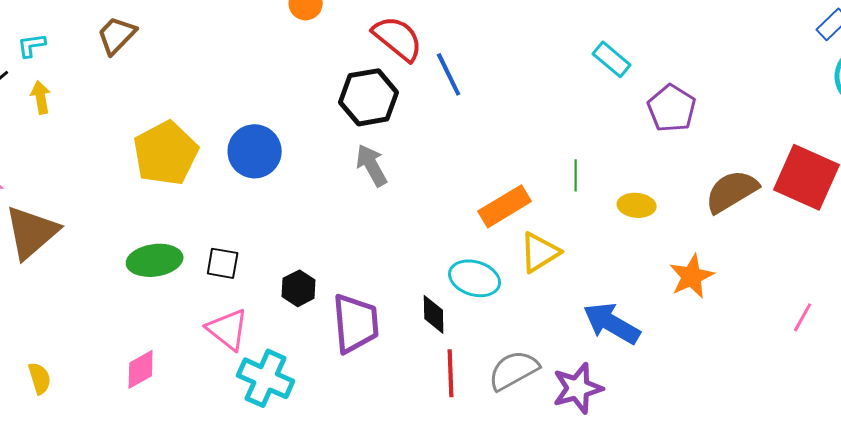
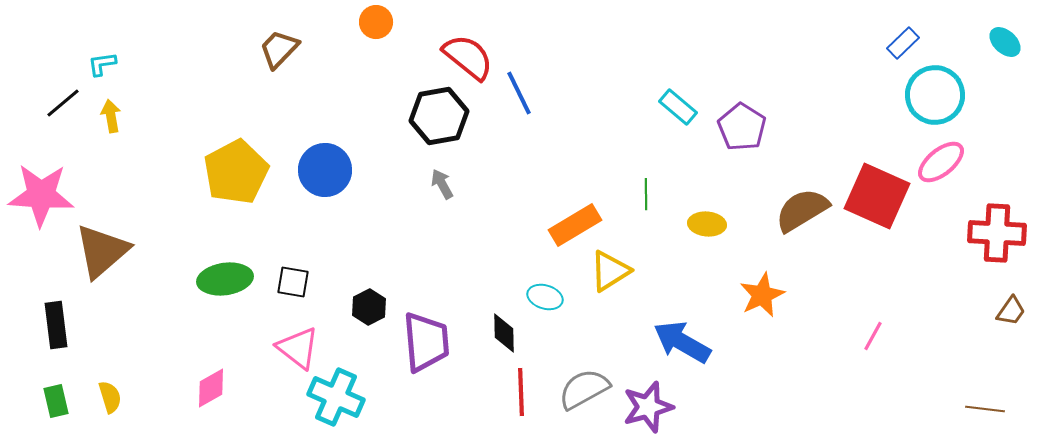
brown trapezoid: (117, 35) -> (279, 49), moved
cyan rectangle: (612, 59) -> (678, 107), moved
gray arrow: (372, 165) -> (442, 184), size x0.7
cyan ellipse: (475, 278) -> (545, 297), size x0.7

